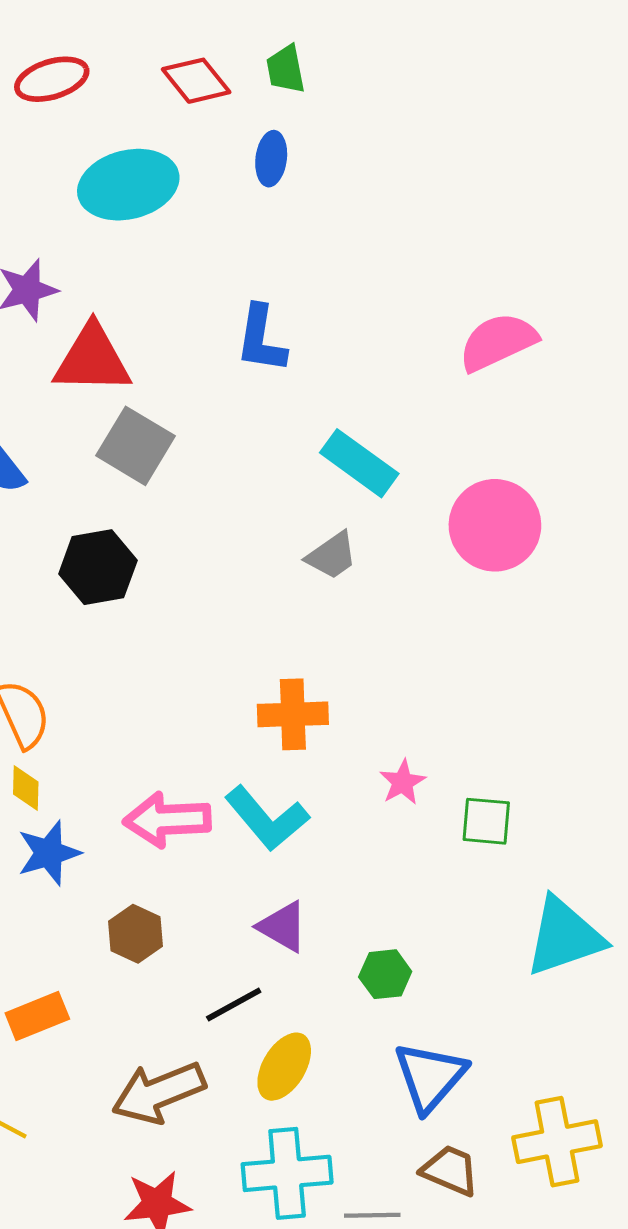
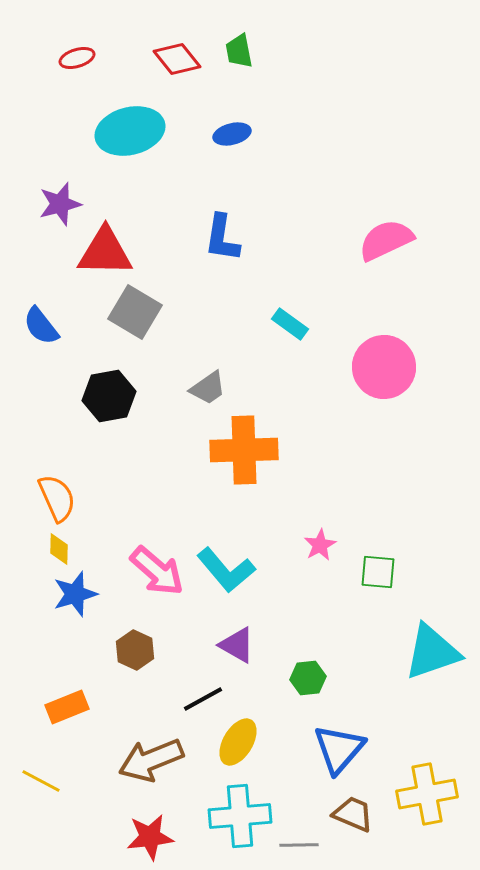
red ellipse: (52, 79) -> (77, 58), size x0.7
blue ellipse: (271, 159) -> (232, 134), moved, turned 69
cyan rectangle: (359, 463) -> (290, 324), size x0.7
gray trapezoid: (332, 556) -> (208, 388), moved
orange cross: (293, 714) -> (244, 450), moved, size x1.4
pink arrow: (167, 820) -> (157, 571), turned -136

